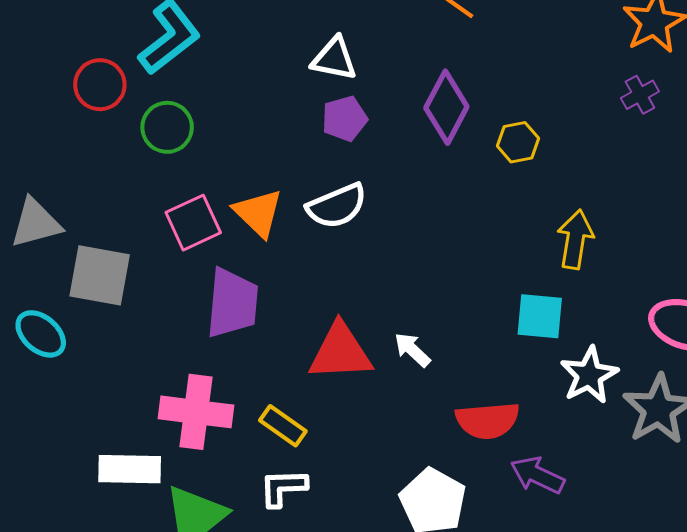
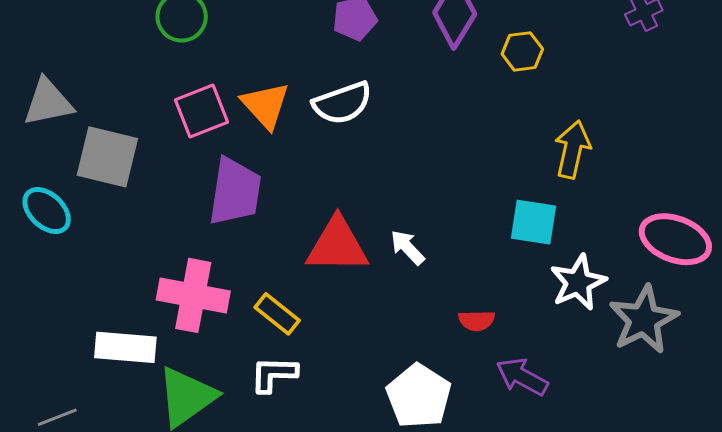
red semicircle: (488, 420) -> (477, 321), size x0.6

